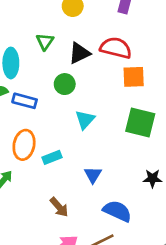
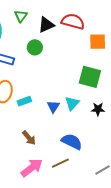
orange square: (134, 77) -> (98, 42), moved
cyan triangle: (85, 120) -> (72, 103), moved
blue triangle: (93, 175) -> (53, 107), moved
black star: (152, 179) -> (98, 109), moved

